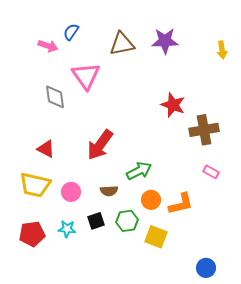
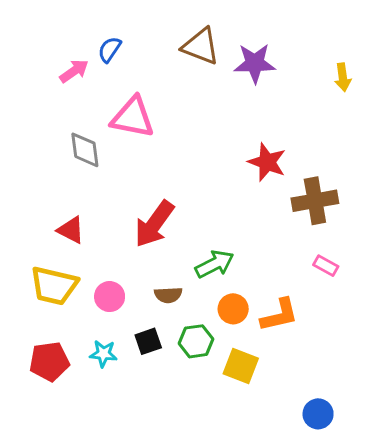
brown triangle: (122, 44) -> (201, 46), moved, turned 32
pink arrow: (48, 46) -> (74, 71), turned -54
pink triangle: (86, 76) -> (133, 117), turned -44

